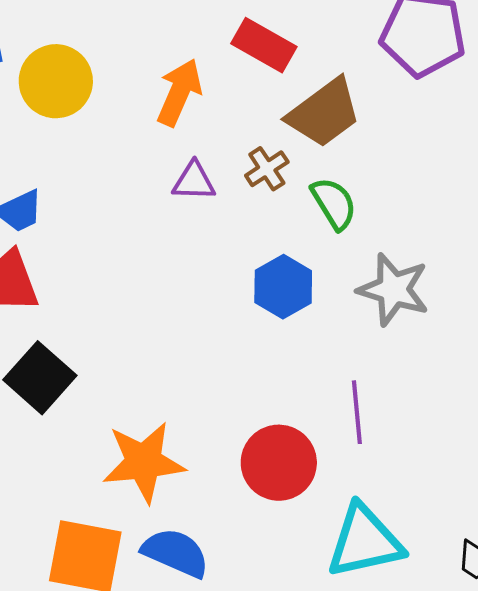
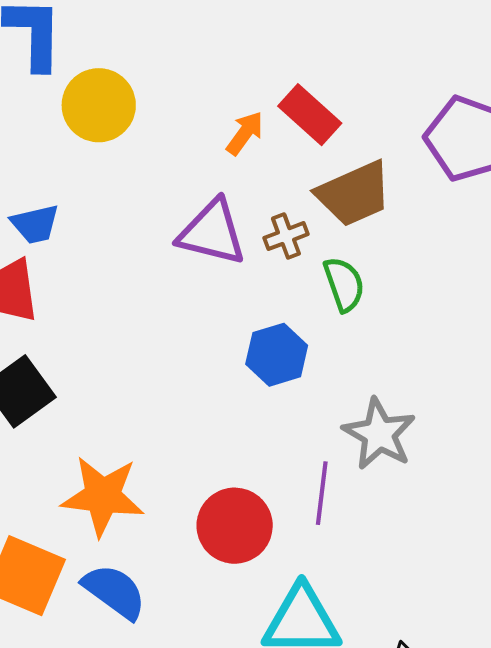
orange arrow: (179, 92) -> (245, 133), moved, size x0.7
purple triangle: (194, 181) -> (212, 233), size x1.6
gray star: (393, 289) -> (379, 434), moved

